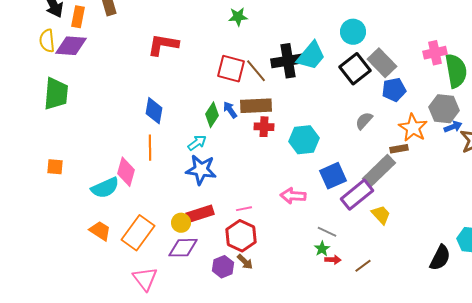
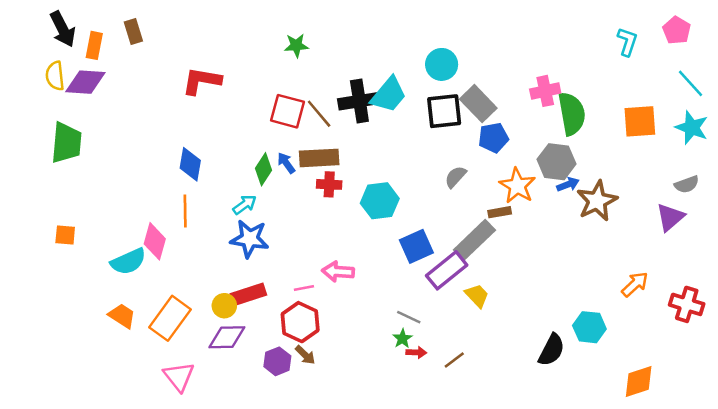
black square: (355, 69) -> (444, 111), turned 32
pink arrow: (293, 196) -> (338, 272), moved

